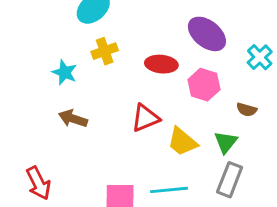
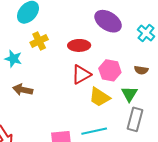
pink hexagon: (204, 85) -> (110, 70), moved
red triangle: (145, 118) -> (81, 74), moved

